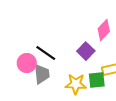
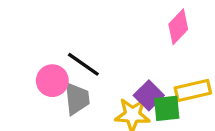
purple square: (86, 51) -> (149, 95), moved

